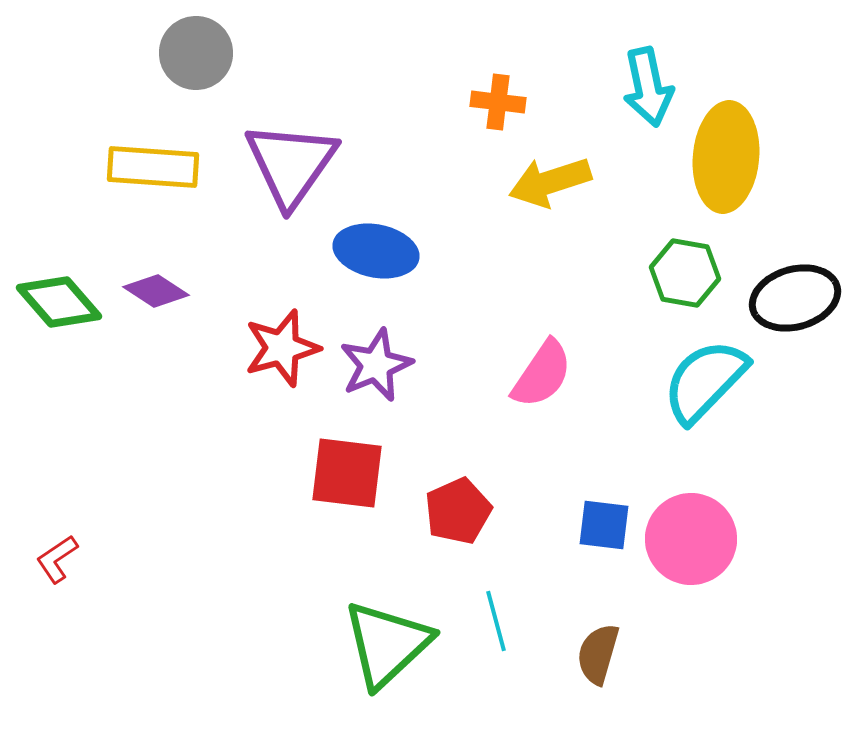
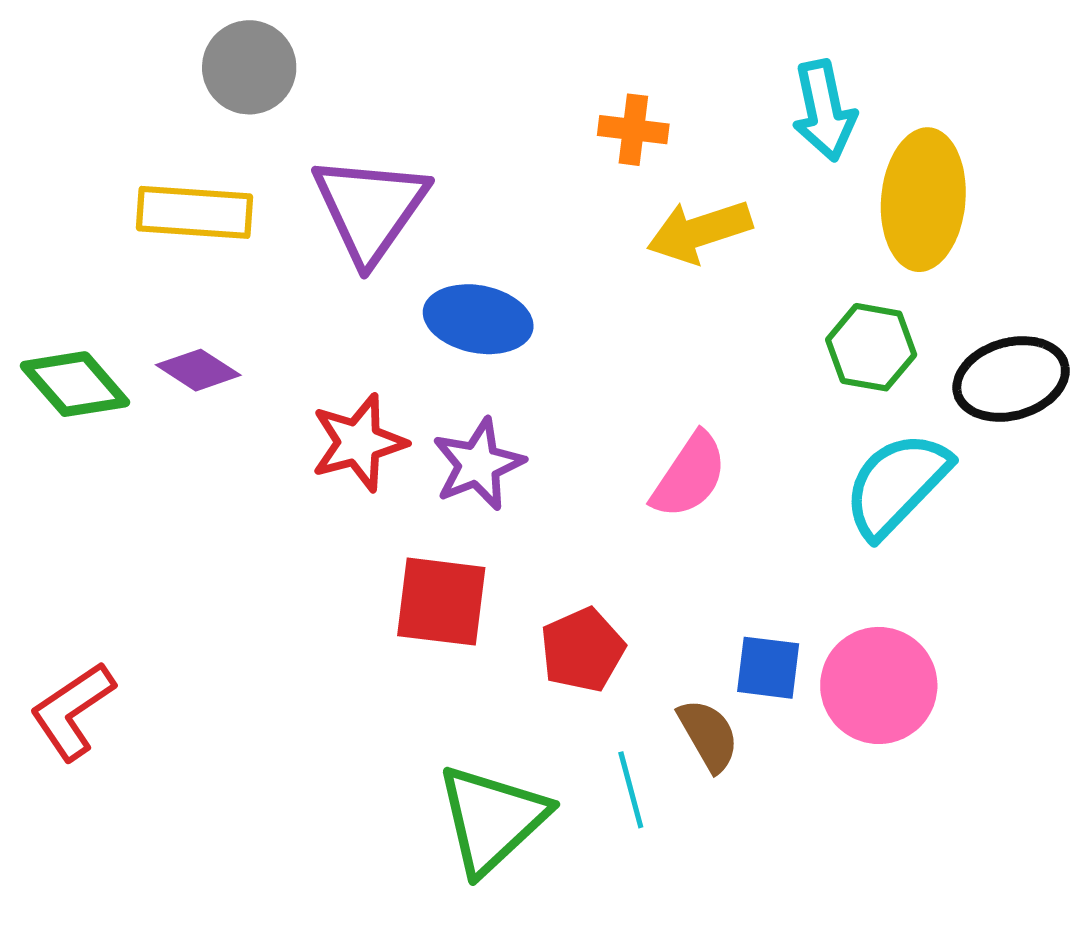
red L-shape: (57, 559) -> (72, 711), size x1.6
brown semicircle: (598, 654) -> (708, 735), moved, turned 134

